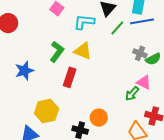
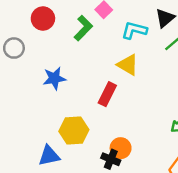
green L-shape: (57, 52) -> (83, 28), moved
orange circle: (99, 118) -> (121, 148), moved

